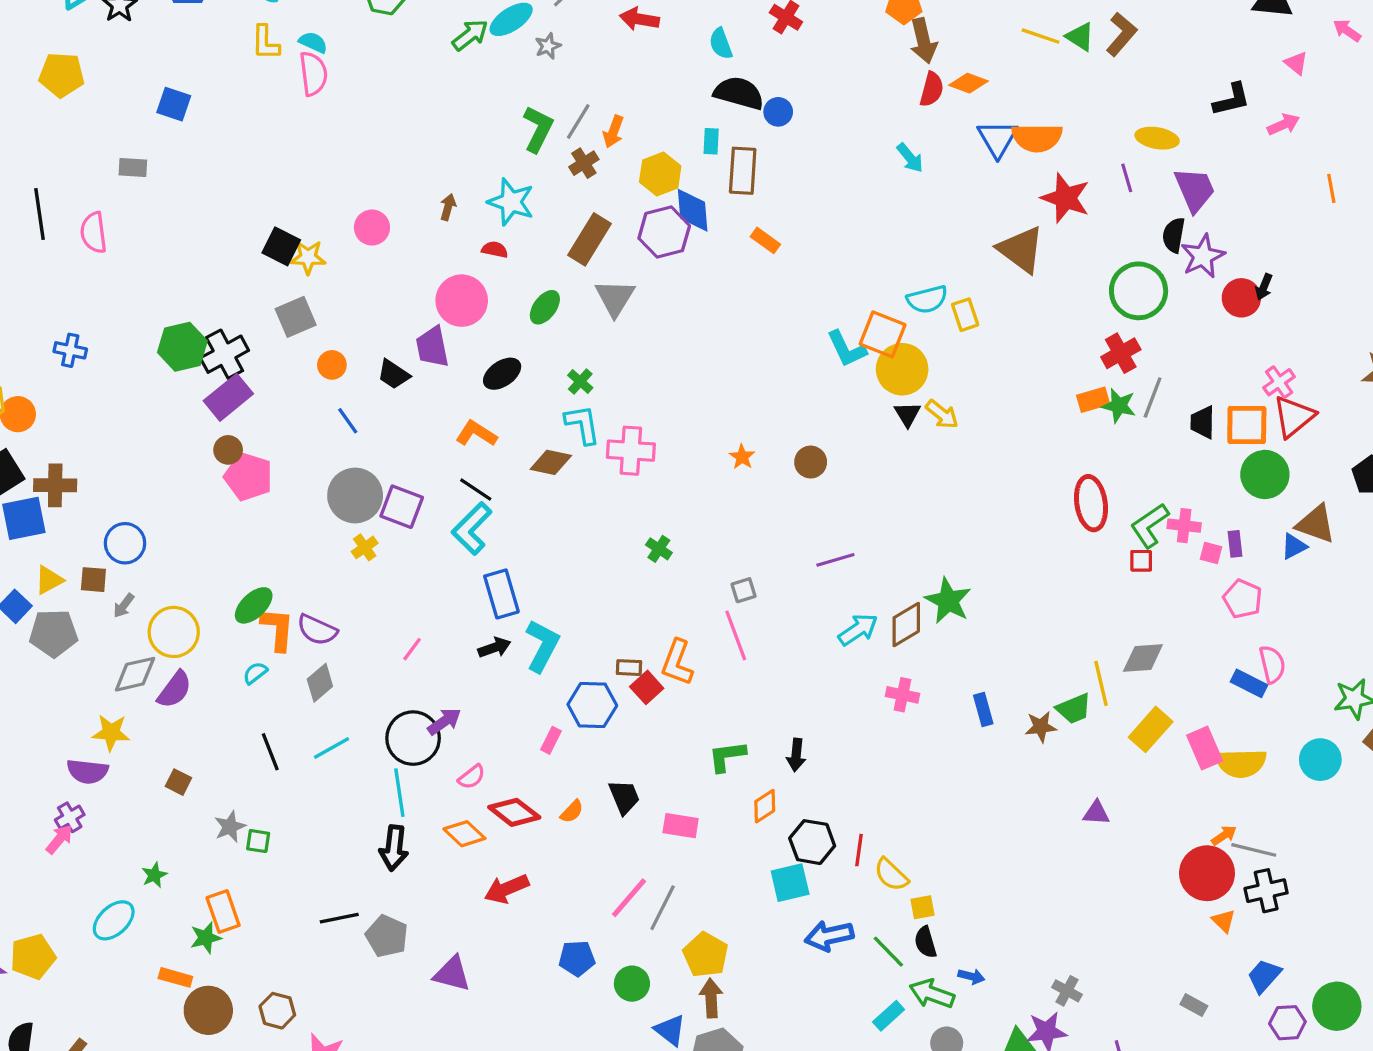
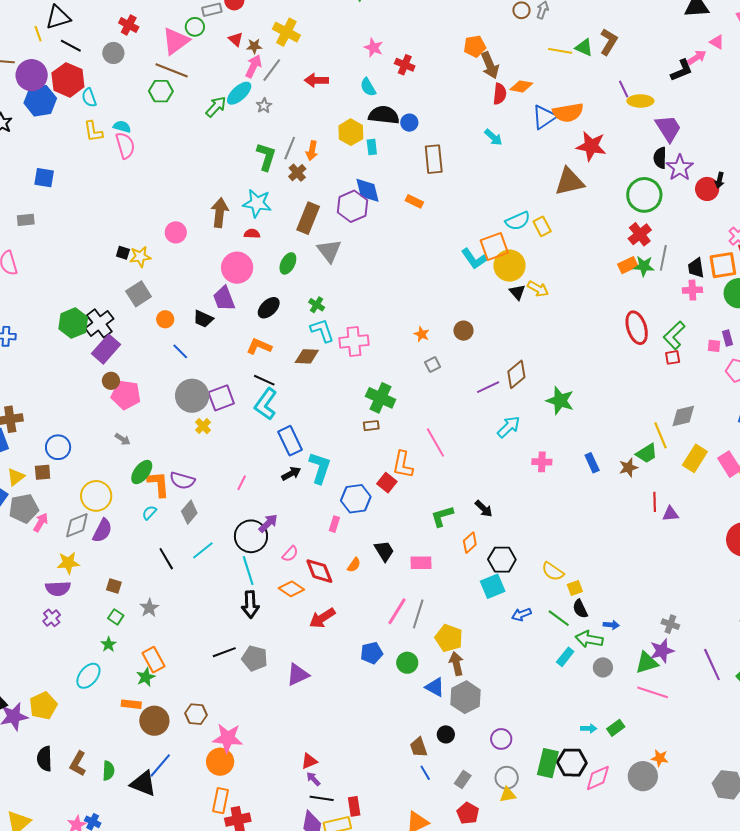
pink arrow: (1283, 124) -> (697, 57), moved
blue triangle: (997, 139) -> (544, 117), turned 36
brown rectangle: (743, 171) -> (434, 159), moved
yellow hexagon: (660, 174) -> (351, 132), moved
purple line: (1127, 178) -> (624, 89), moved
brown arrow: (448, 207) -> (220, 213), size x1.8
black square: (281, 246) -> (123, 253), size x0.6
brown triangle: (1021, 250) -> (569, 182), turned -40
orange square: (883, 334) -> (494, 246), turned -32
purple square: (402, 507) -> (221, 398), turned -32
pink cross: (1184, 526) -> (692, 290), moved
green cross: (659, 549) -> (381, 398), size x1.8
gray square: (744, 590) -> (433, 365), moved
gray arrow: (124, 606) -> (123, 439), moved, turned -84
brown diamond: (906, 625) -> (516, 374), moved
brown rectangle: (629, 668) -> (371, 426), moved
black arrow: (796, 755) -> (484, 509), turned -42
red diamond: (514, 812) -> (319, 571), turned 40
pink arrow: (59, 839) -> (41, 522), moved
green square: (258, 841) -> (116, 617), moved, turned 35
red line: (859, 850) -> (655, 502), moved
blue arrow: (829, 936) -> (521, 614), size x0.7
purple triangle: (452, 974) -> (298, 675), turned -30

